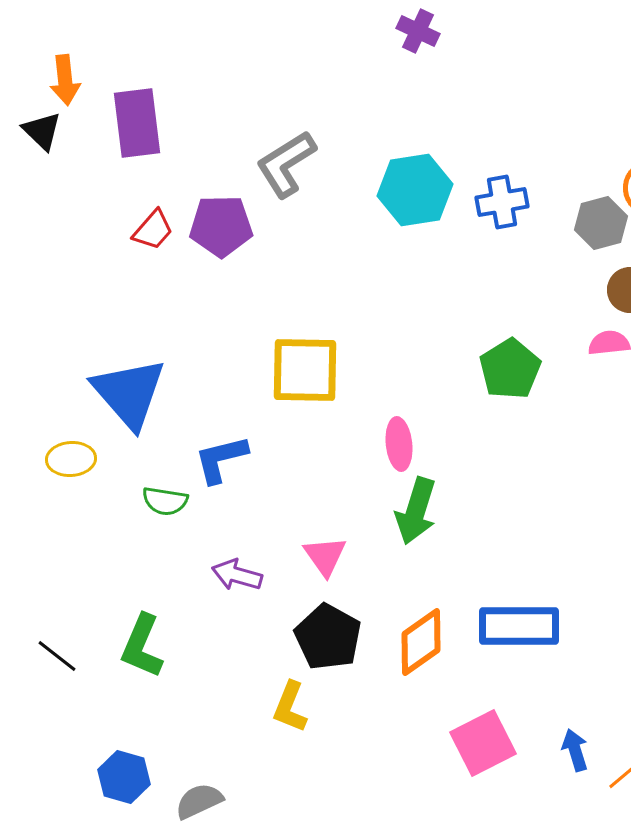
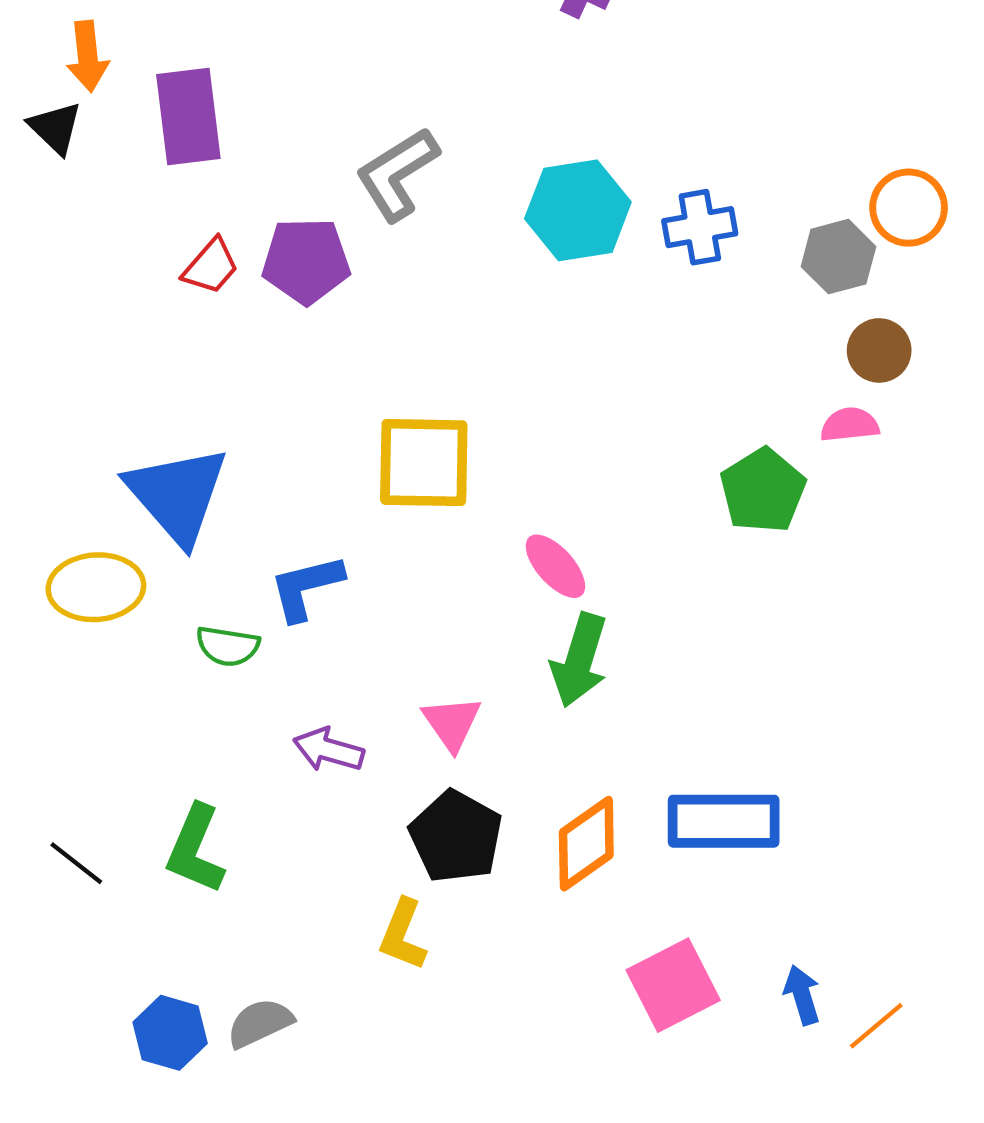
green pentagon: (510, 369) -> (763, 491), moved
pink ellipse: (399, 444) -> (555, 566), turned -36
yellow ellipse: (71, 459) -> (96, 587), size x1.4
gray semicircle: (199, 801) -> (260, 1023), moved

